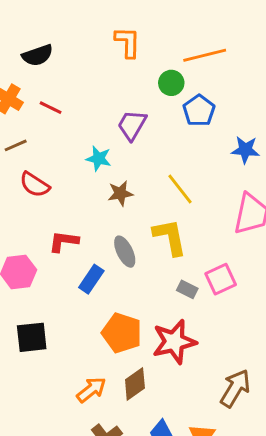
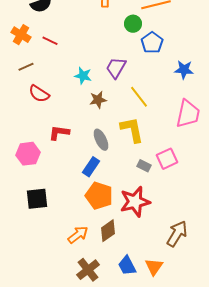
purple trapezoid: (132, 125) -> (116, 68), moved
blue rectangle: (91, 279) -> (91, 167), moved

